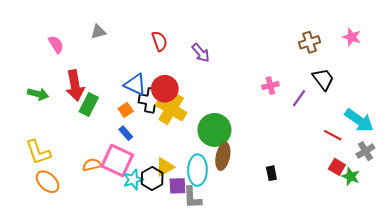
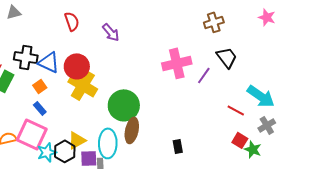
pink star: (352, 37) -> (267, 17), moved
pink cross: (270, 86) -> (177, 63), size x1.8
black cross: (151, 100) -> (26, 57), moved

